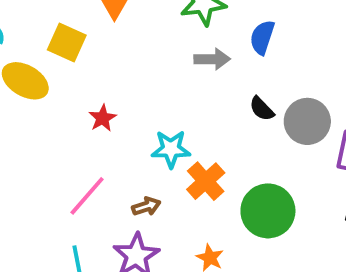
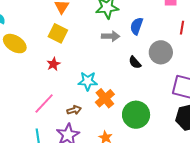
yellow square: (67, 43) -> (58, 33), moved
gray circle: (307, 121) -> (161, 52), moved

